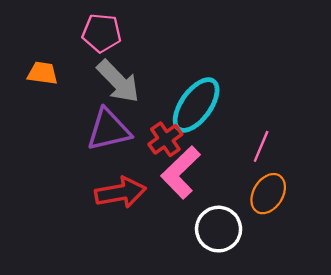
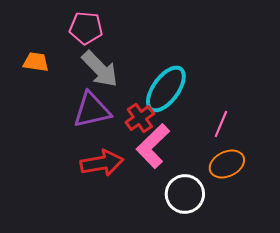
orange ellipse: (268, 194) -> (227, 164), turned 32

